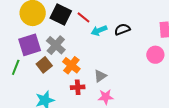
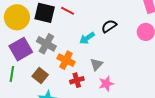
black semicircle: (122, 29) -> (109, 26), moved
cyan arrow: (99, 30) -> (87, 38), moved
brown square: (44, 65) -> (40, 75), moved

